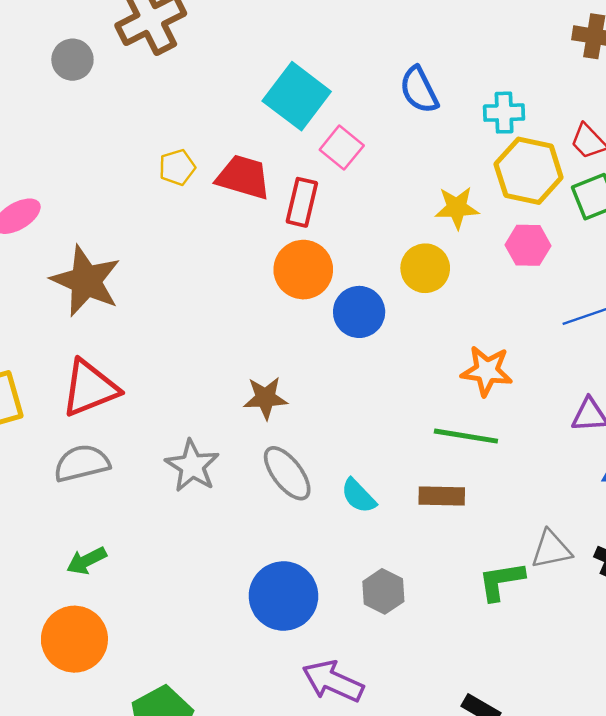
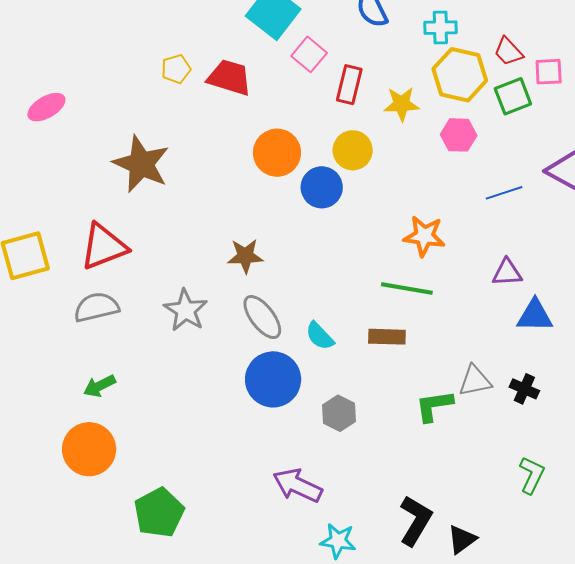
red rectangle: (302, 202) -> (349, 85), moved
yellow circle: (425, 268) -> (353, 150), moved
brown star: (86, 281) -> (141, 164), moved
blue circle: (283, 596) -> (273, 379), moved

